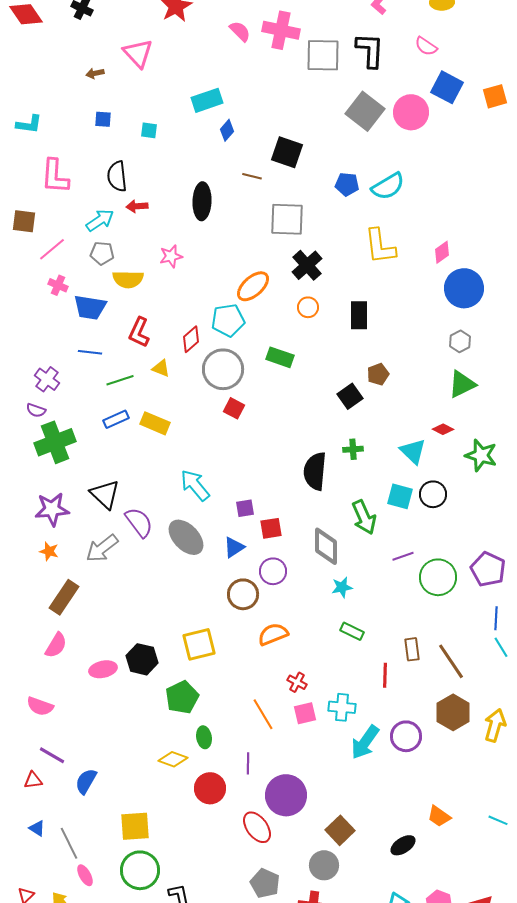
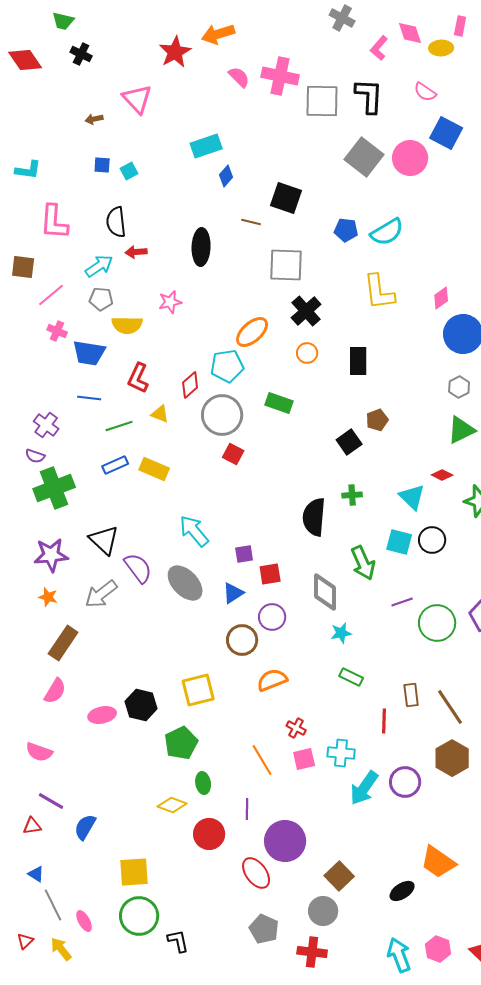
cyan square: (149, 130) -> (129, 171), moved, turned -36
orange trapezoid: (439, 816) -> (438, 862), size x1.5
gray line: (69, 843) -> (53, 905), moved

